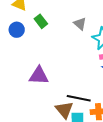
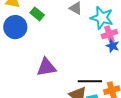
blue circle: (17, 30) -> (15, 27), size x1.5

